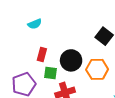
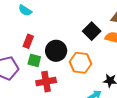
cyan semicircle: (35, 24) -> (25, 10), turned 48

